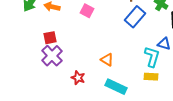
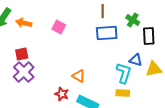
blue rectangle: (135, 17) -> (107, 33), turned 45
red star: (78, 78) -> (62, 94), moved

